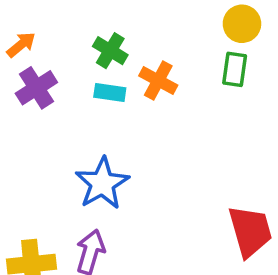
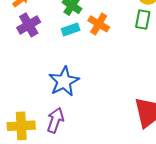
cyan rectangle: (110, 92) -> (71, 30), turned -30

